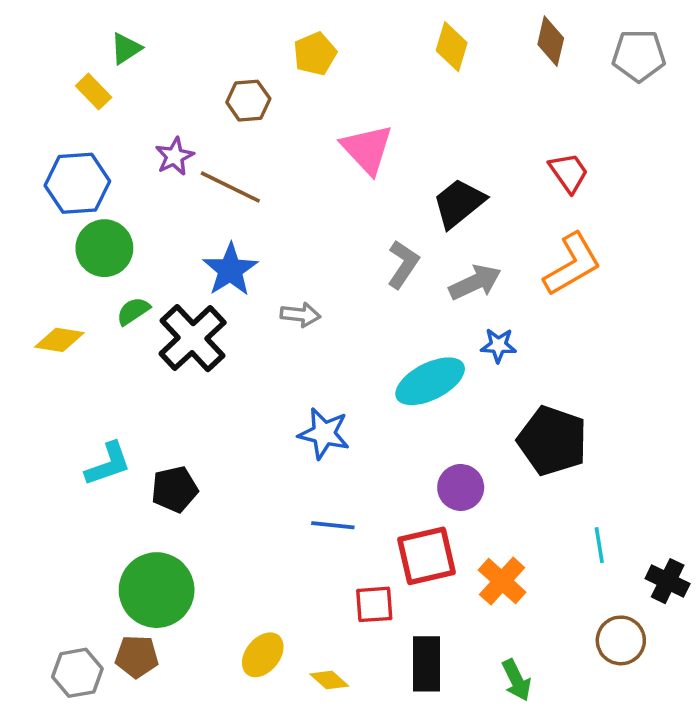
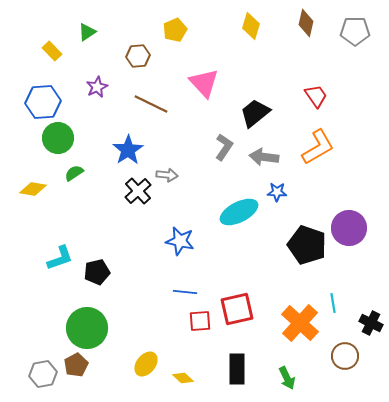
green triangle: (126, 48) -> (87, 32), moved
brown line: (230, 187) -> (151, 104), moved
gray arrow: (475, 282) -> (264, 157), turned -148
black cross: (193, 338) -> (138, 191), moved, size x0.7
purple circle: (461, 487) -> (349, 228), moved, size x1.4
orange cross: (502, 581) -> (300, 323), moved, size x1.4
red square: (374, 604) -> (200, 321), moved
brown pentagon: (137, 657) -> (76, 365), turned -30

